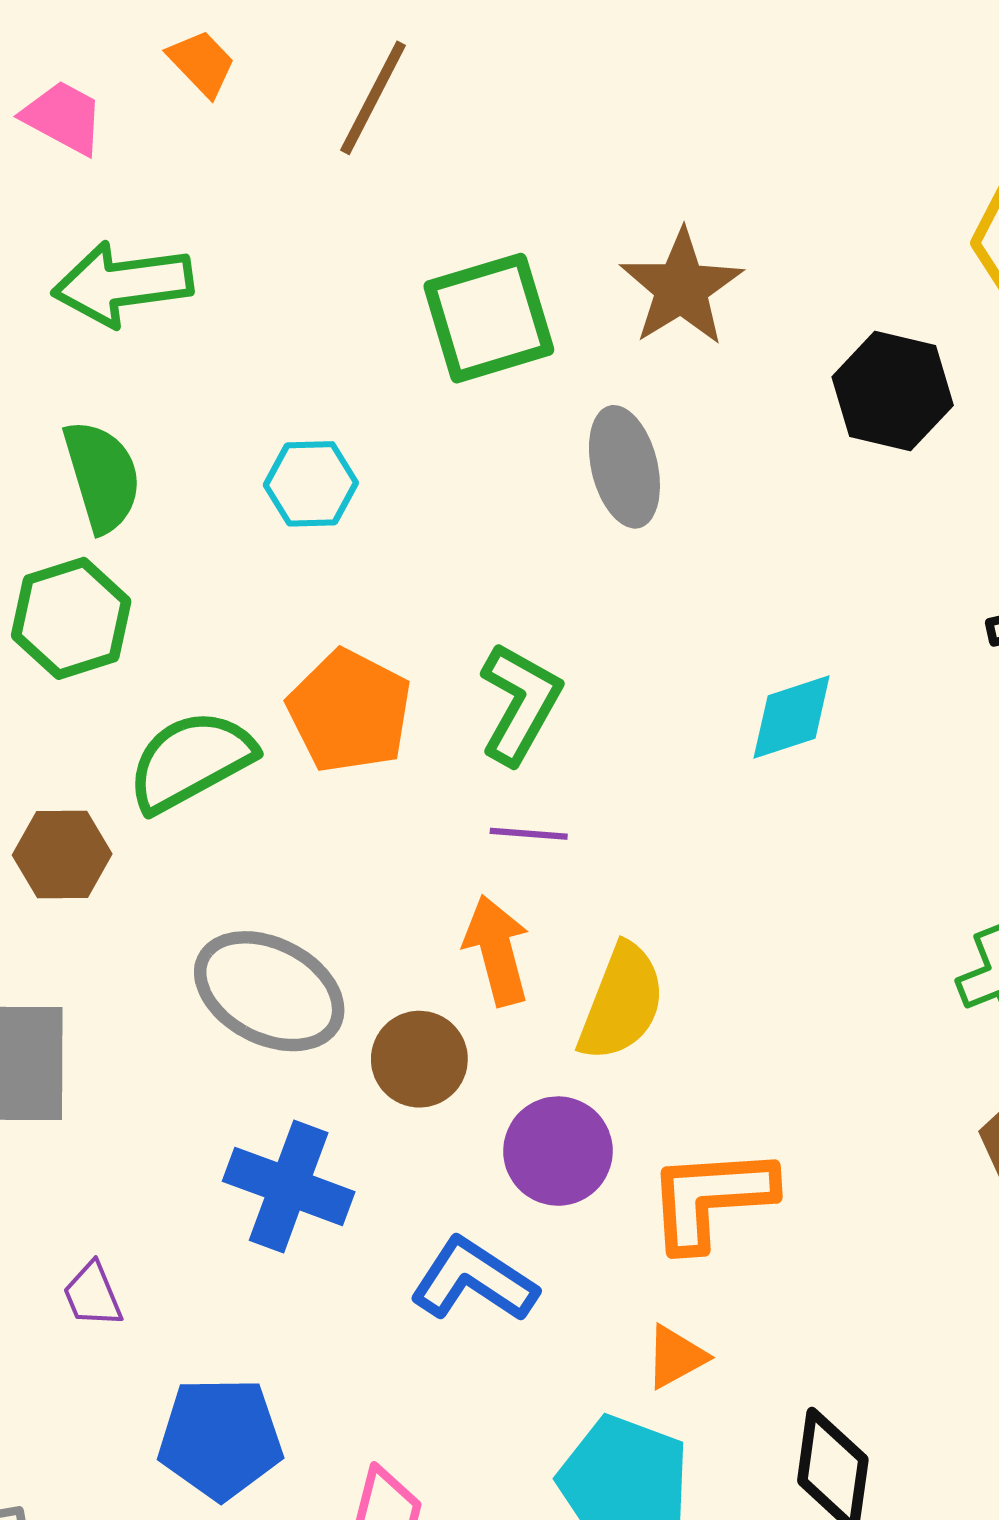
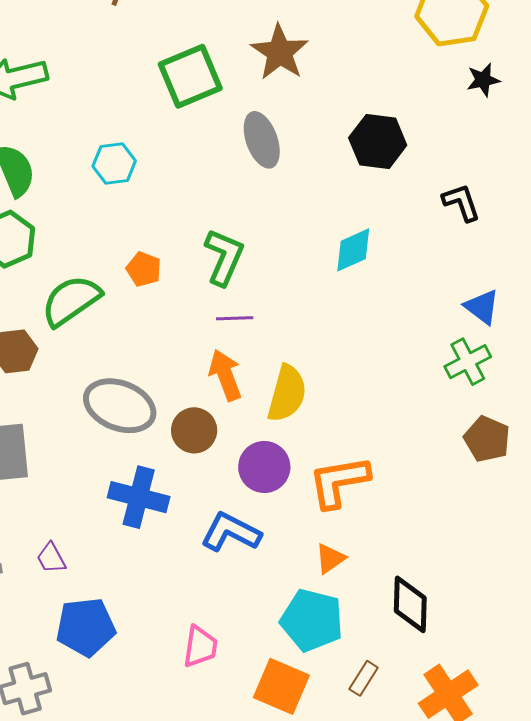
black hexagon: (893, 391) -> (378, 141), moved
orange pentagon: (350, 711) -> (144, 269), size x0.6
blue pentagon: (220, 1438) -> (86, 627), moved

